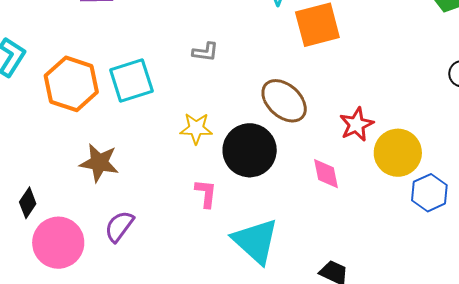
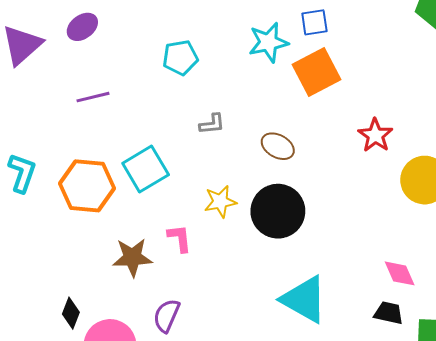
brown ellipse: (284, 101) -> (278, 146), moved, size x0.7
red star: (356, 124) -> (375, 135), moved
pink diamond: (326, 174) -> (400, 273), moved
pink L-shape: (206, 193) -> (180, 238), moved

